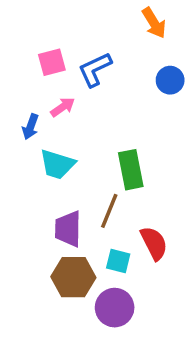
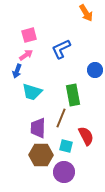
blue L-shape: (95, 69) -> (61, 49), moved
blue circle: (170, 80) -> (95, 70), moved
pink arrow: (63, 107) -> (26, 55), moved

